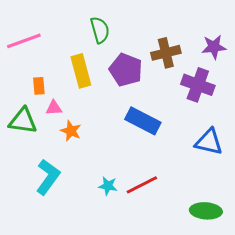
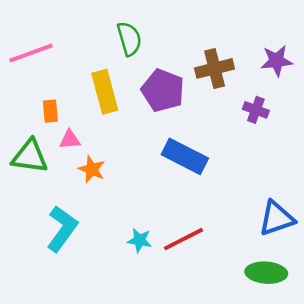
purple cross: (198, 85) -> (256, 110), size x0.6
blue triangle: (209, 142) -> (277, 218), moved, turned -32

